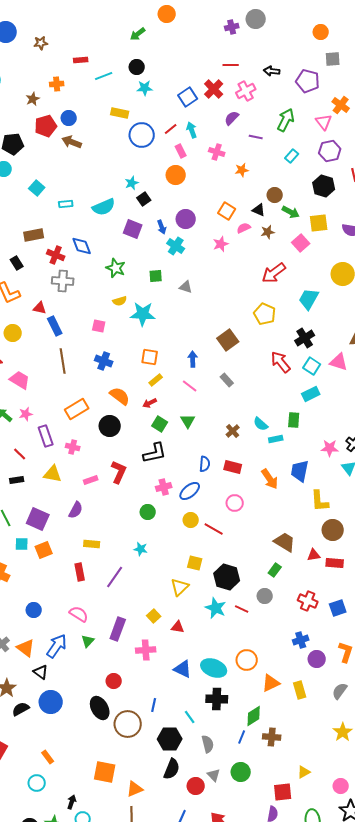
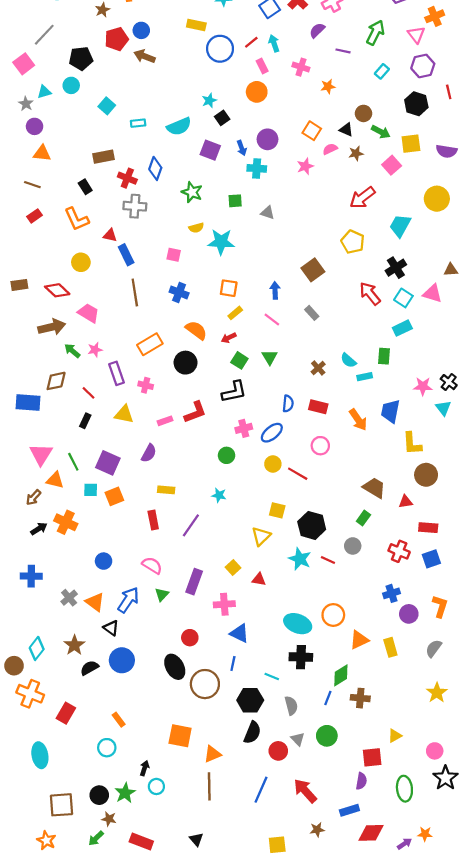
orange cross: (341, 105) -> (435, 16), turned 30
blue diamond: (82, 246) -> (155, 168), turned 40
cyan cross: (176, 246) -> (257, 168), turned -30
red L-shape: (119, 472) -> (195, 412), turned 45
black rectangle: (17, 480) -> (85, 421), turned -56
red rectangle: (335, 563) -> (428, 528), moved
blue triangle: (183, 669) -> (239, 633), moved
cyan line: (190, 717) -> (272, 676), turned -32

